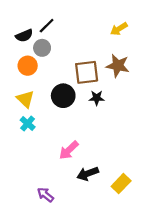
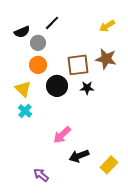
black line: (47, 26) -> (52, 23), moved
orange circle: (28, 66) -> (38, 65), moved

